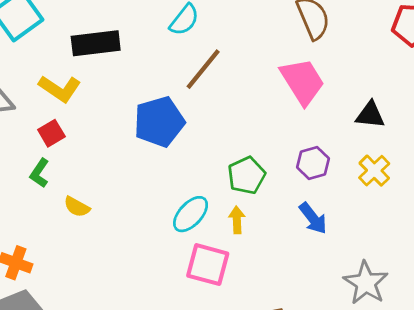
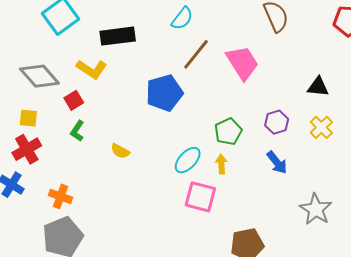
pink trapezoid: (302, 82) -> (242, 63), moved
red square: (51, 133) -> (74, 100), moved
yellow semicircle: (77, 207) -> (120, 151), moved

